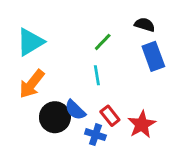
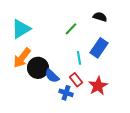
blue rectangle: (153, 56) -> (99, 48), moved, turned 54
cyan line: (97, 75) -> (79, 58), moved
black circle: (55, 117) -> (38, 68), moved

